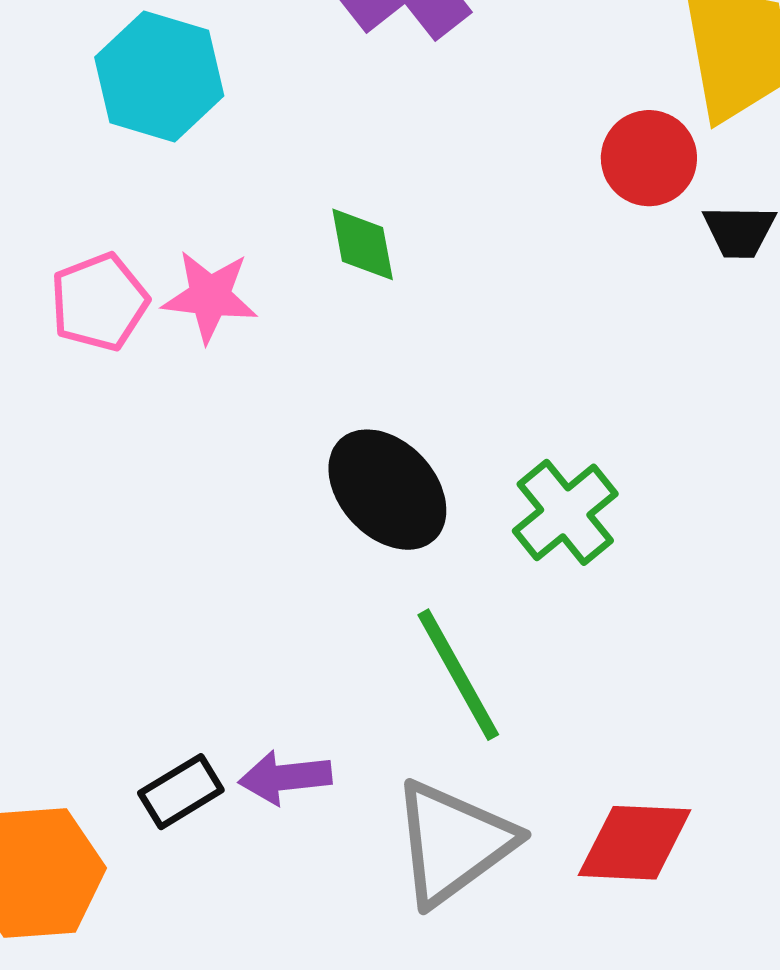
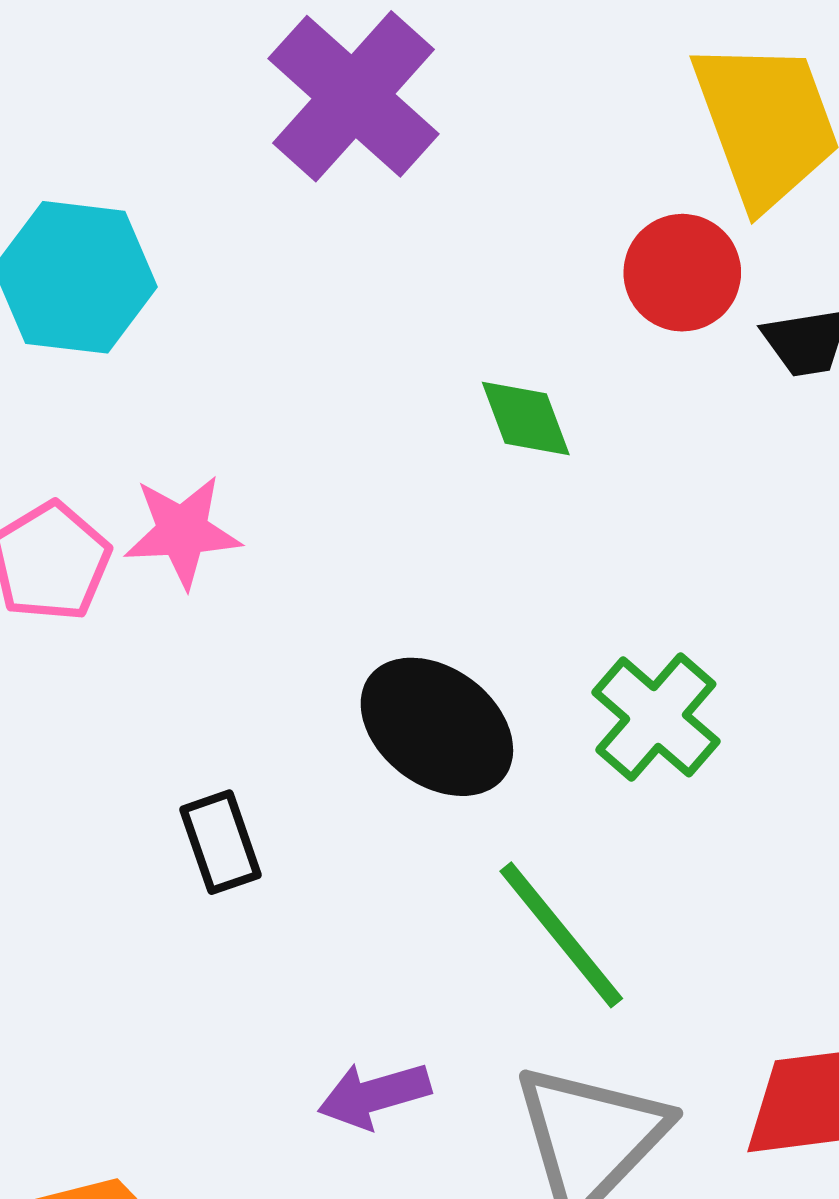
green diamond: (363, 244) -> (526, 419), moved
black rectangle: (181, 792) -> (220, 842), moved, turned -68

